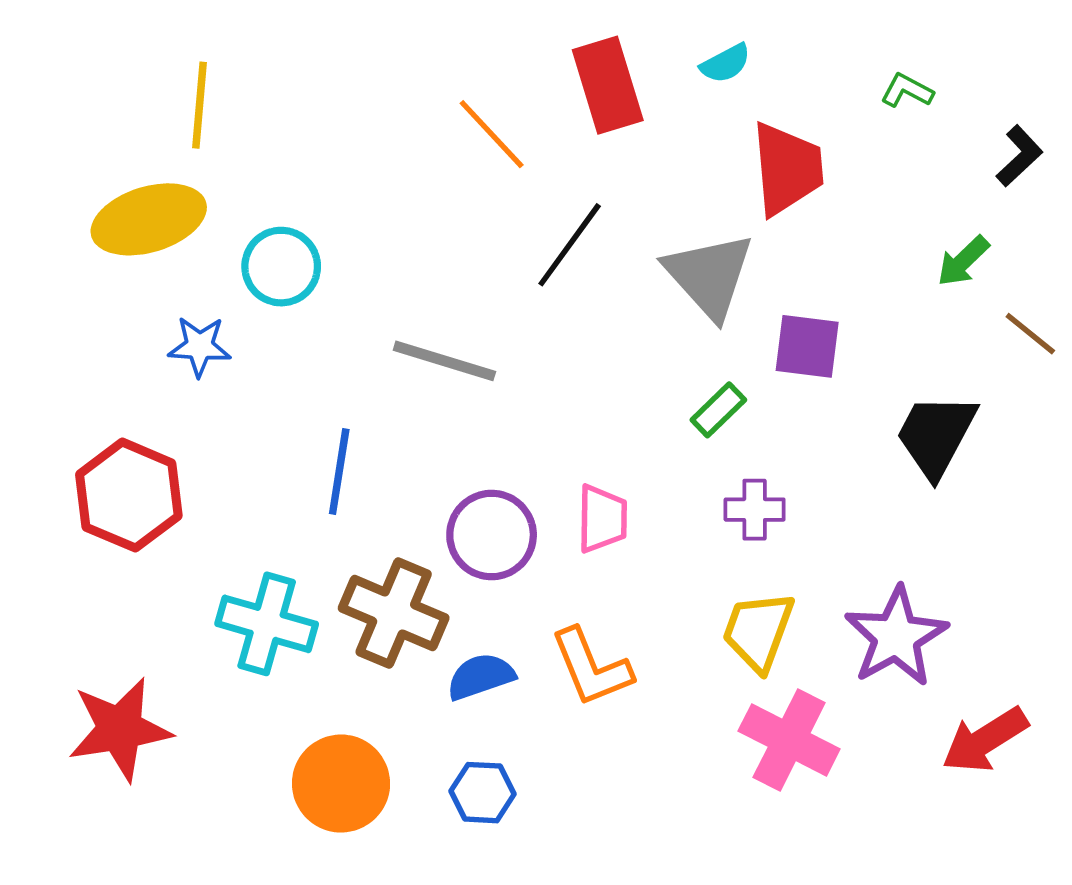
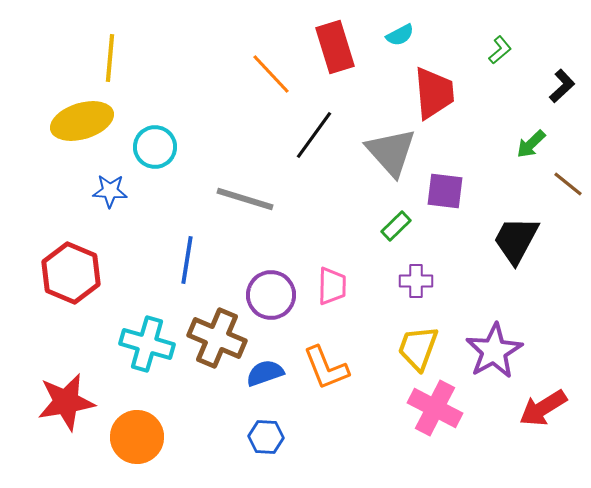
green L-shape: (907, 91) -> (500, 50), turned 112
orange circle: (341, 784) -> (137, 437), moved

